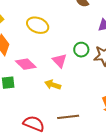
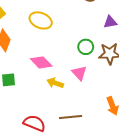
pink triangle: (60, 61) -> (79, 73), moved
pink diamond: (26, 64) -> (41, 62), moved

